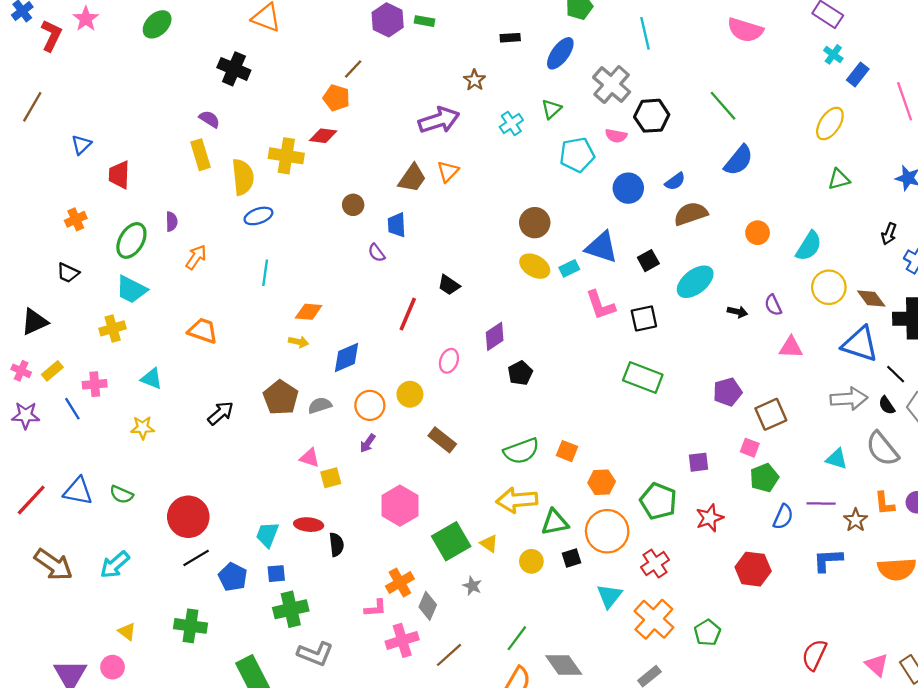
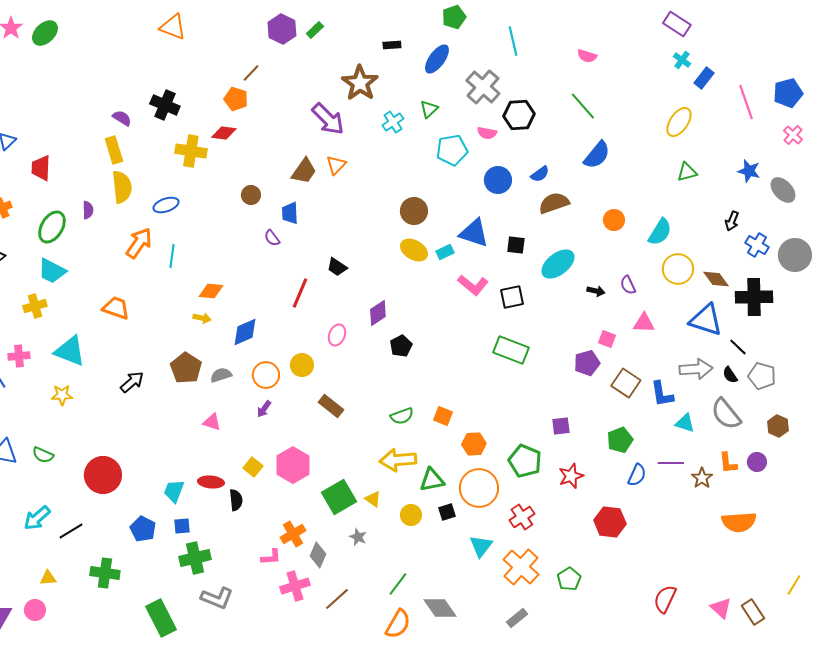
green rectangle: (424, 21) -> (315, 30), turned -54
green ellipse: (157, 24) -> (45, 33), moved
pink semicircle: (745, 30) -> (587, 56), moved, size x0.6
black cross: (234, 69) -> (165, 105), moved
brown star: (475, 80) -> (360, 83), size x1.8
purple arrow: (439, 120) -> (328, 119), turned 63
yellow semicircle: (243, 177) -> (122, 187), moved
orange arrow: (196, 257) -> (139, 243), moved, size x1.4
black square: (648, 261) -> (516, 245), turned 36
pink L-shape: (600, 305) -> (473, 285), turned -32
cyan triangle: (152, 379) -> (70, 351), size x1.6
brown square: (771, 414) -> (626, 383), turned -32
pink square: (750, 448) -> (607, 339), moved
green semicircle: (521, 451) -> (402, 416), size x0.7
yellow square: (331, 478) -> (253, 467), moved, turned -36
black line: (196, 558) -> (71, 531), moved
blue L-shape: (828, 560) -> (662, 394), moved, turned -96
yellow triangle: (127, 632) -> (48, 578), turned -42

